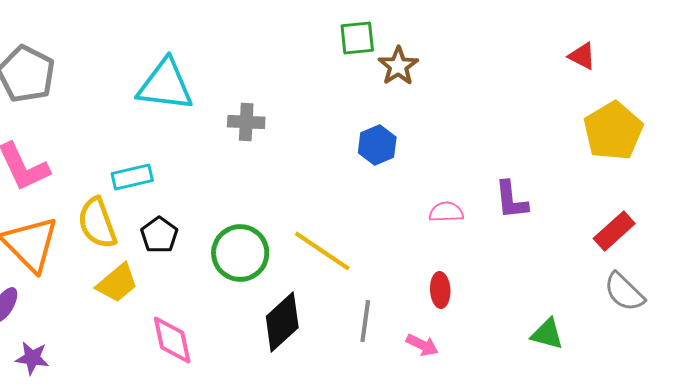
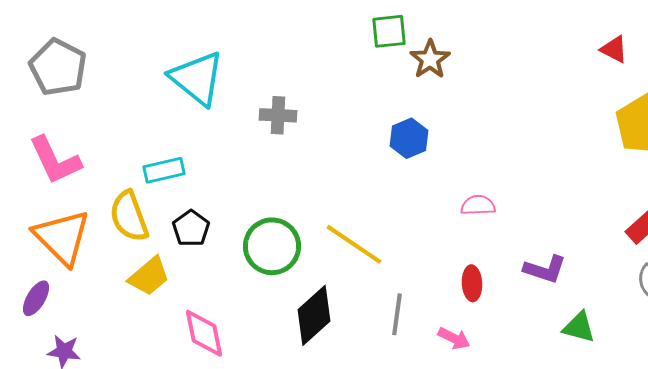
cyan triangle: (165, 85) -> (197, 78), turned 32
purple L-shape: (511, 200) -> (545, 269), moved, turned -66

